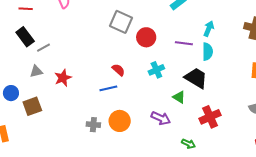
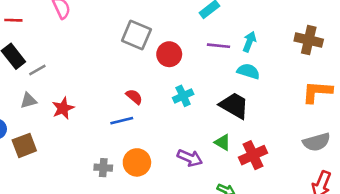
purple line: (184, 43) -> (218, 46), moved
cyan semicircle: (208, 52) -> (248, 71), turned -72
green triangle: (179, 97) -> (223, 142), moved

